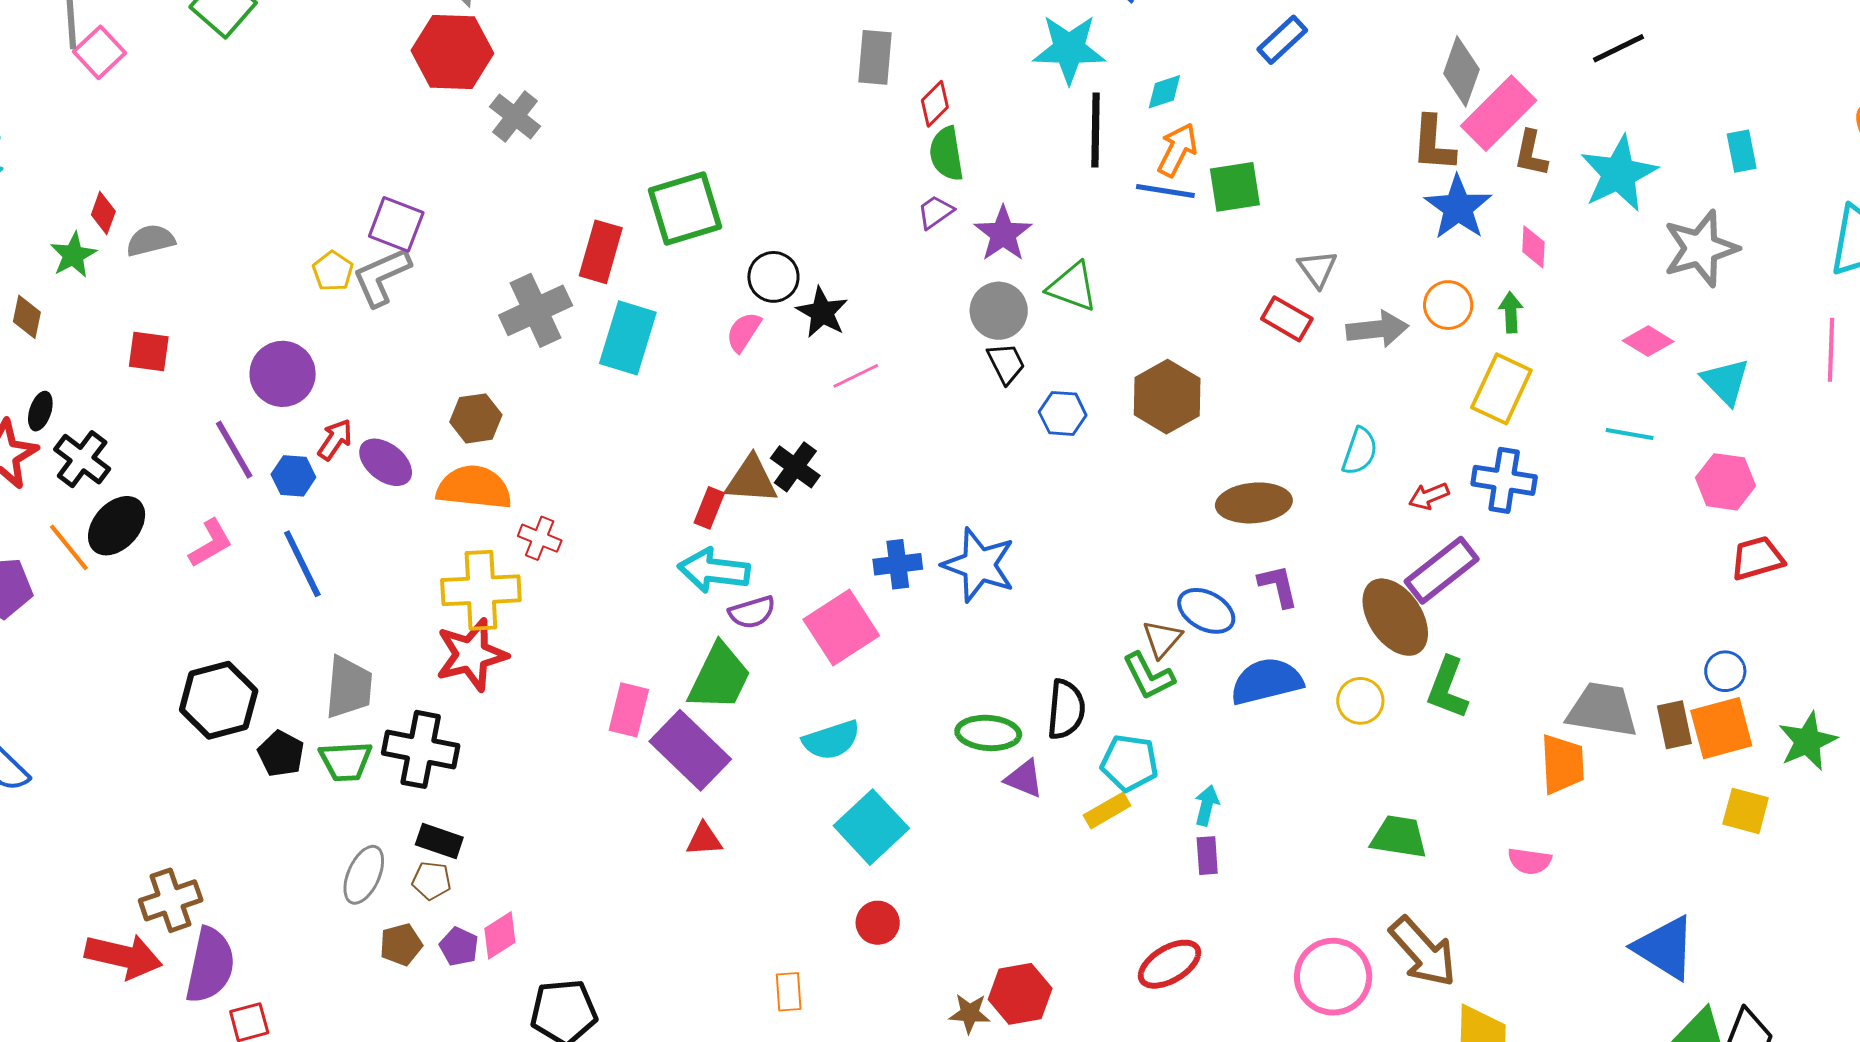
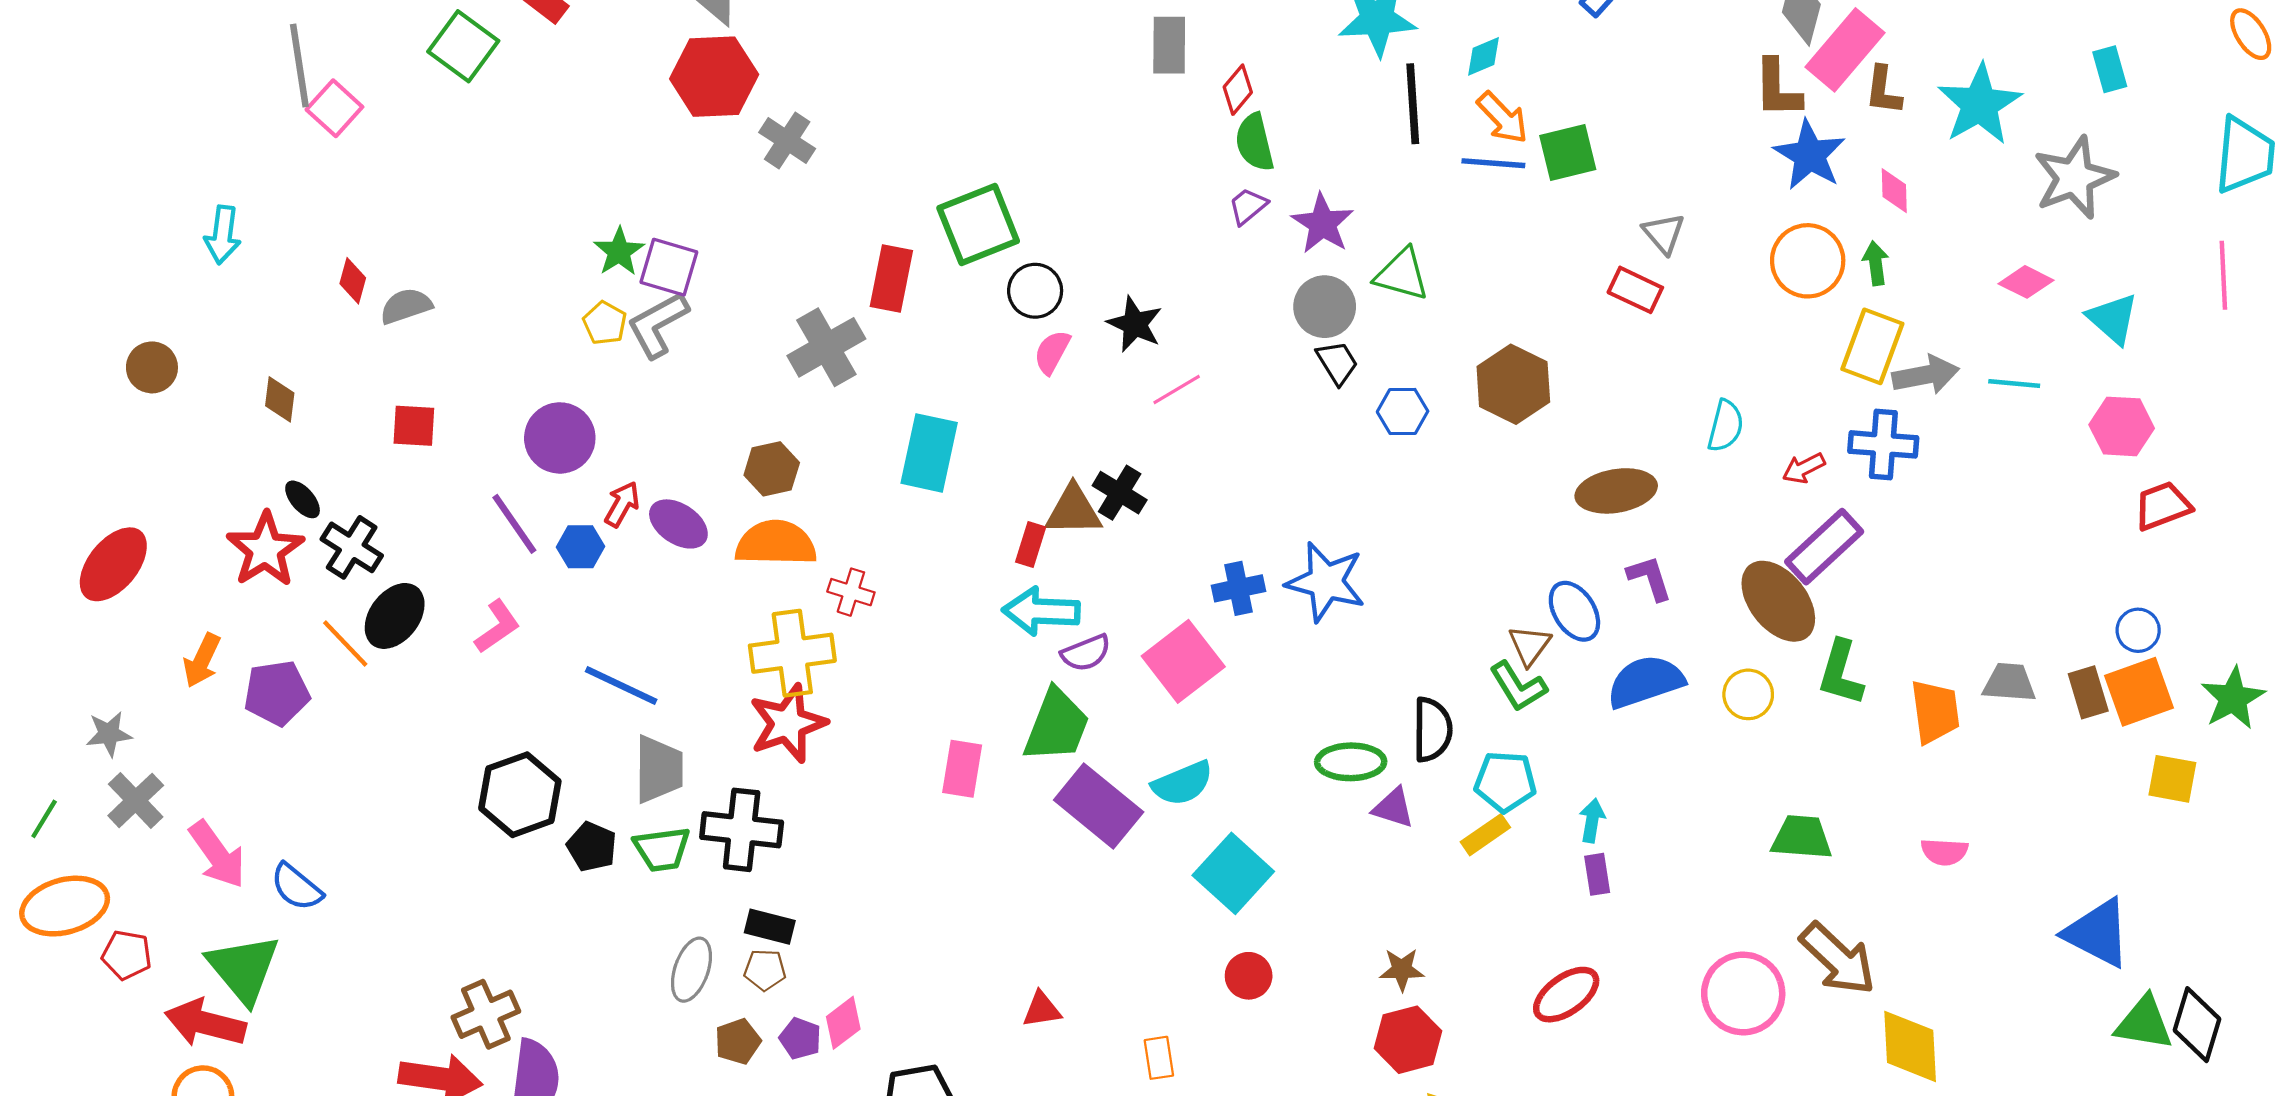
orange arrow: (1177, 150) -> (1503, 118), turned 114
green star: (73, 255) -> (619, 252), moved
black circle: (773, 277) -> (1035, 291), moved
orange circle: (1448, 305) -> (1808, 261), size x1.4
gray arrow: (1377, 329) -> (1926, 375), moved
cyan rectangle: (628, 338) -> (929, 453), moved
black ellipse: (40, 411) -> (303, 499), turned -54
blue line: (302, 564) -> (621, 686), moved, turned -34
blue ellipse: (1206, 611) -> (1574, 611), turned 34
gray trapezoid: (1602, 710) -> (2009, 683), size x0.7
purple rectangle: (690, 750) -> (1099, 806), moved
orange trapezoid: (1562, 764) -> (1935, 712), moved
red triangle: (704, 839) -> (1042, 1010), moved
brown star: (970, 1013) -> (1402, 970), moved

